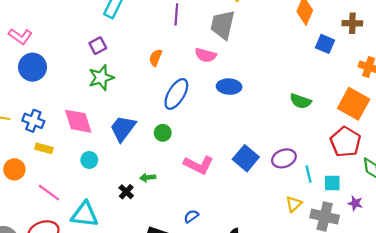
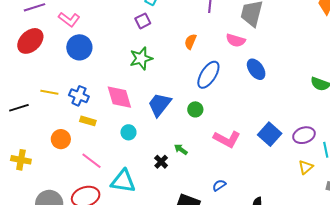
purple square: (98, 46) -> (143, 21), moved
blue ellipse: (229, 87) -> (256, 69), turned 50
green arrow: (148, 178) -> (181, 149), turned 40
yellow triangle: (294, 204) -> (306, 167), moved

